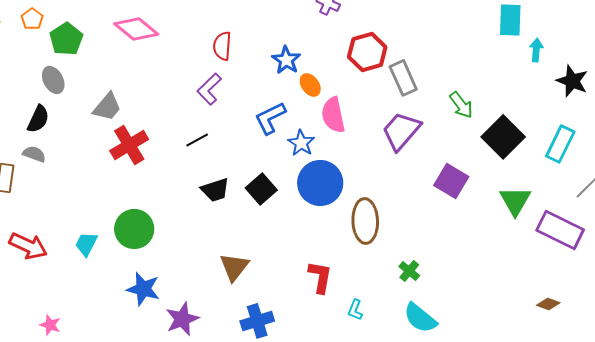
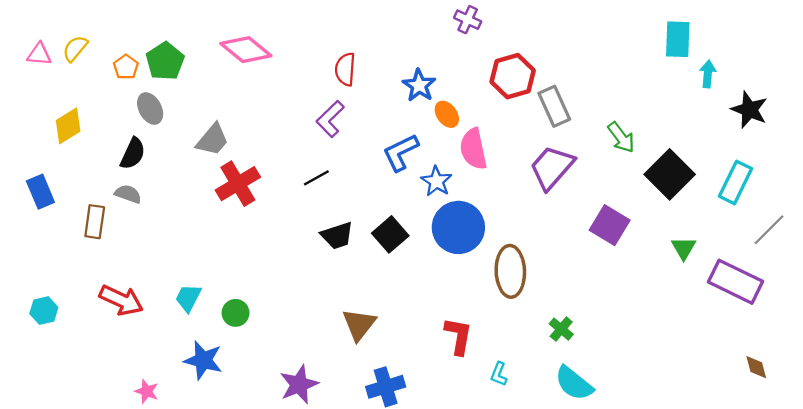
orange pentagon: (32, 19) -> (126, 67), moved
green triangle: (515, 201) -> (684, 248), size x0.7
green circle: (134, 229) -> (236, 313), moved, size x0.6
blue star: (143, 289) -> (203, 360), moved
brown diamond: (548, 304) -> (756, 367), moved, turned 55

